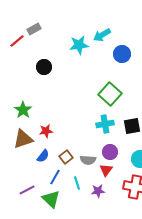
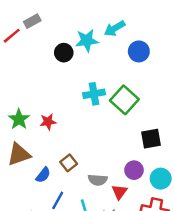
black circle: (44, 67) -> (64, 53), moved
cyan cross: (105, 124) -> (94, 94), moved
red star: (46, 131) -> (48, 122), moved
purple circle: (110, 152) -> (134, 170), moved
brown square: (66, 157) -> (69, 163), moved

